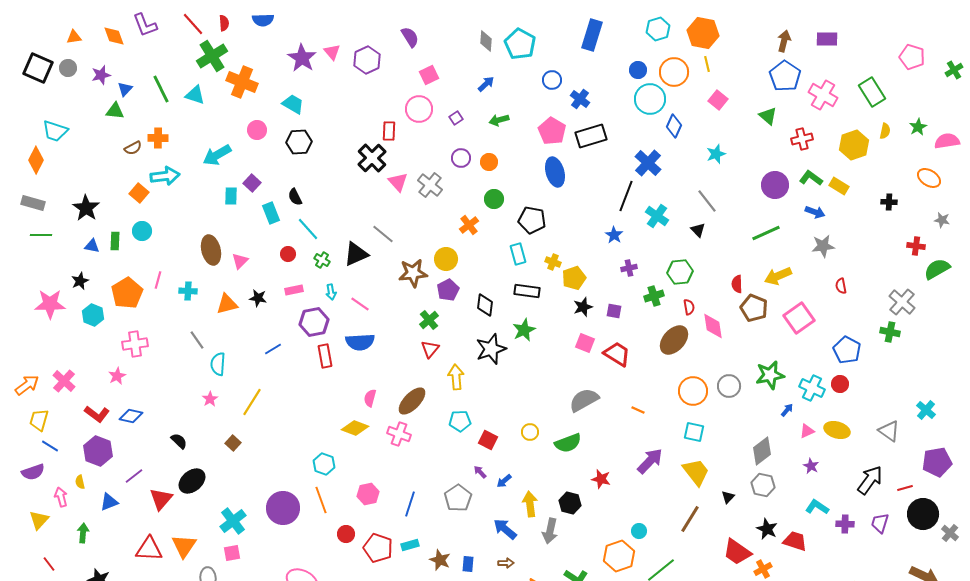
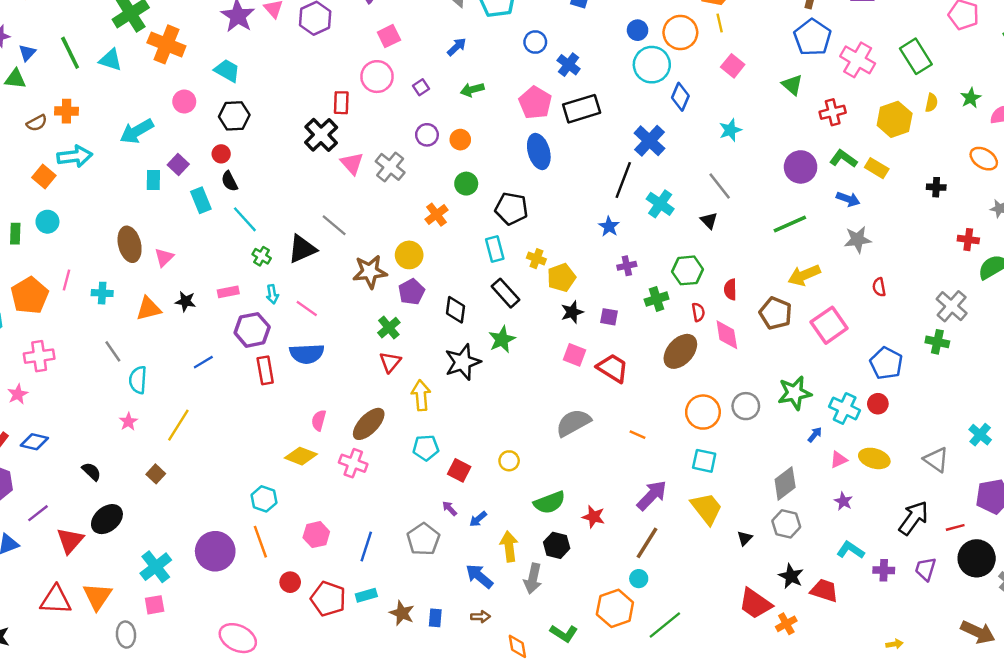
red circle: (288, 254) -> (221, 154), moved
red semicircle: (737, 284) -> (730, 289), moved
black rectangle: (527, 291) -> (505, 293), turned 40
green semicircle: (568, 443) -> (550, 502), moved
brown line: (690, 519) -> (647, 543), moved

